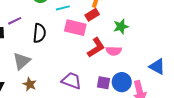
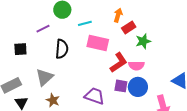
red rectangle: (92, 15) -> (129, 27), moved
purple line: (15, 21) -> (43, 29), moved
blue circle: (122, 82) -> (138, 87), moved
purple square: (103, 83) -> (121, 86), moved

